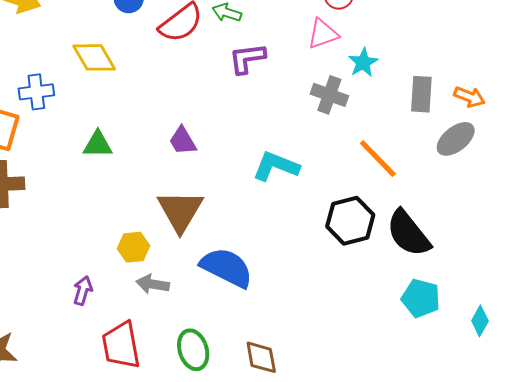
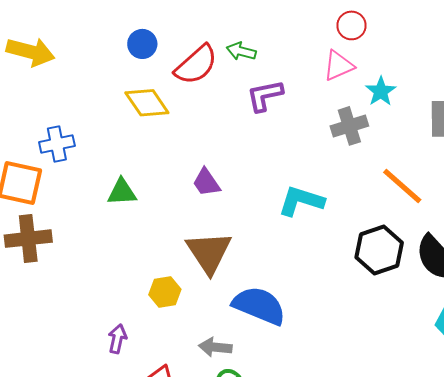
yellow diamond: (94, 57) -> (147, 103), moved
gray cross: (329, 95) -> (349, 126), turned -33
gray arrow: (153, 284) -> (215, 347), moved

